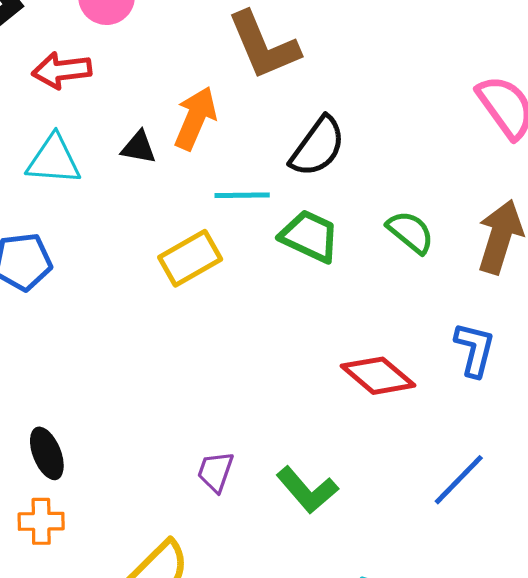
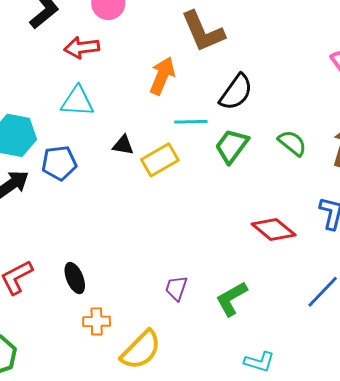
black triangle: (139, 147) -> (123, 145), moved
green trapezoid: (310, 236) -> (232, 146), turned -78
green L-shape: (307, 490) -> (231, 299), turned 102
orange cross: (41, 521) -> (97, 321), moved

